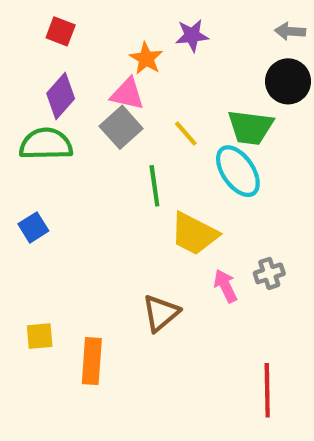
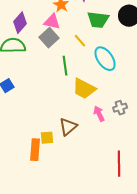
green trapezoid: (250, 127) -> (98, 20), moved
yellow square: (40, 336) -> (47, 138), moved

